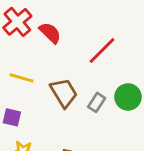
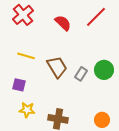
red semicircle: (50, 33) -> (63, 23), moved
red line: (102, 51) -> (96, 17), moved

